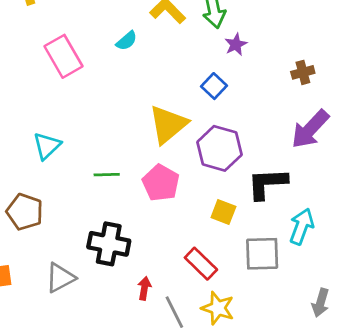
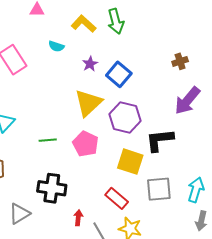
cyan semicircle: (127, 41) -> (56, 46), turned 63
purple star: (236, 44) -> (90, 64), moved
blue square: (214, 86) -> (119, 74), size x1.4
yellow square: (223, 212) -> (130, 162), size x1.5
cyan arrow: (302, 226) -> (196, 190), moved

